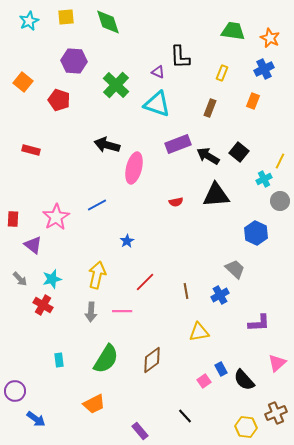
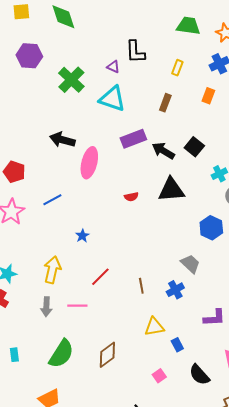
red pentagon: (59, 100) -> (14, 172), moved
blue rectangle: (221, 369) -> (177, 345), moved

